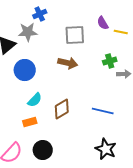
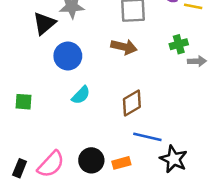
brown diamond: (62, 109) -> (132, 103), moved
blue line: (103, 111) -> (147, 137), moved
orange rectangle: (30, 122) -> (121, 163), moved

